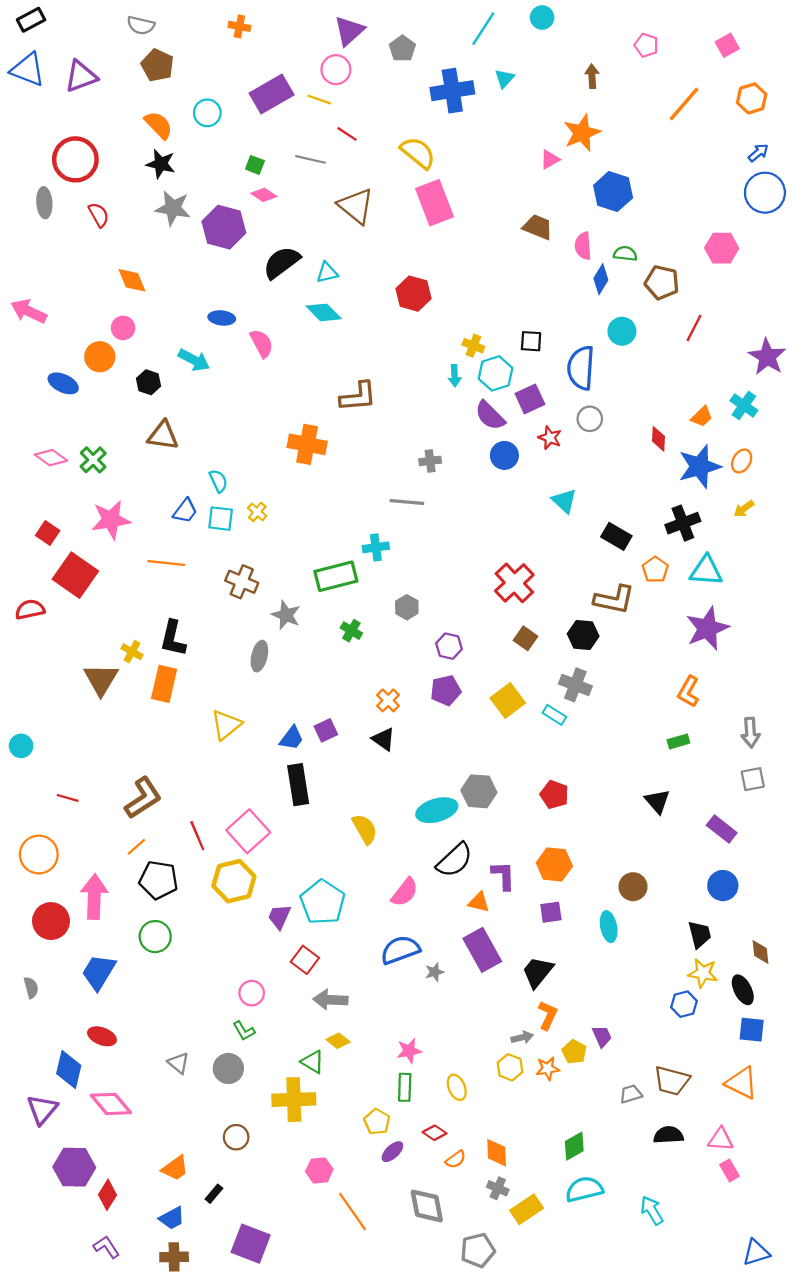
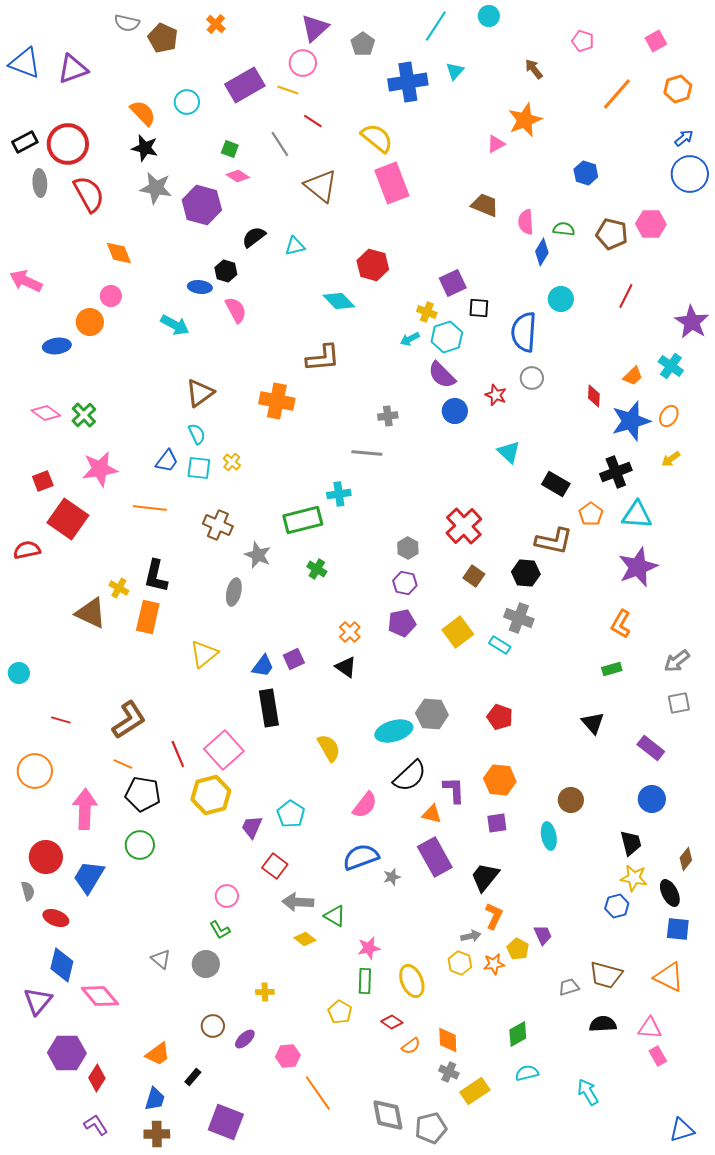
black rectangle: (31, 20) -> (25, 142), moved
orange cross: (239, 26) -> (216, 24), turned 30
brown pentagon: (157, 65) -> (163, 38), moved
brown arrow: (592, 76) -> (534, 69), turned -35
gray line: (310, 159) -> (280, 144), turned 44
blue hexagon: (613, 192) -> (586, 173), moved, size x0.7
red semicircle: (99, 215) -> (89, 194), size x1.6
black semicircle: (282, 263) -> (254, 237), size x0.7
brown pentagon: (662, 282) -> (612, 234), moved
cyan diamond: (324, 312) -> (339, 301), moved
cyan arrow: (455, 376) -> (410, 339), turned 66
black hexagon: (149, 382) -> (226, 271), moved
blue ellipse: (63, 383) -> (57, 346), turned -32
purple square: (530, 399) -> (453, 283), moved
brown triangle: (163, 435) -> (200, 393), moved, turned -44
red square: (48, 533) -> (43, 481), turned 35
gray hexagon: (407, 607) -> (408, 548), moved
brown triangle: (101, 679) -> (91, 613), turned -36
gray arrow: (751, 733) -> (677, 661), turned 56
orange line: (136, 847) -> (123, 764), turned 66
cyan pentagon: (323, 902) -> (291, 814), size x0.7
red circle: (51, 921) -> (46, 857), moved
brown diamond: (760, 952) -> (686, 859), turned 45
red ellipse: (102, 1036) -> (56, 918), moved
green triangle: (313, 1062) -> (335, 916), moved
yellow ellipse: (457, 1087) -> (412, 981), size x1.4
yellow cross: (294, 1100) -> (265, 992), size x0.5
purple ellipse: (392, 1152) -> (245, 1039), moved
cyan semicircle: (584, 1189) -> (527, 1073), size x0.7
gray diamond: (427, 1206) -> (388, 1115), moved
blue trapezoid: (172, 1218) -> (155, 1099), turned -45

